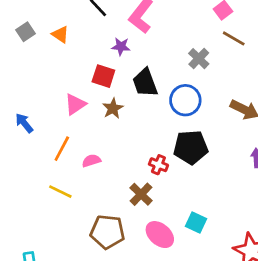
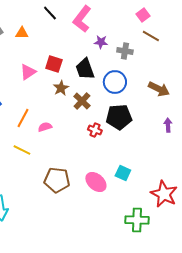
orange triangle: (60, 34) -> (22, 33), turned -32
purple star: (121, 47) -> (101, 42), moved
gray cross: (199, 59) -> (125, 51), turned -35
pink triangle: (75, 104) -> (28, 72), moved
brown cross: (141, 194) -> (82, 101), moved

